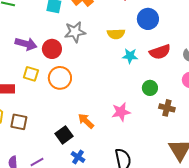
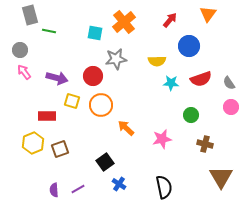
purple arrow: (26, 44) -> (57, 78), moved
brown cross: (167, 108) -> (205, 144), moved
orange arrow: (86, 121) -> (126, 128), moved
brown square: (19, 122) -> (60, 149), turned -30

